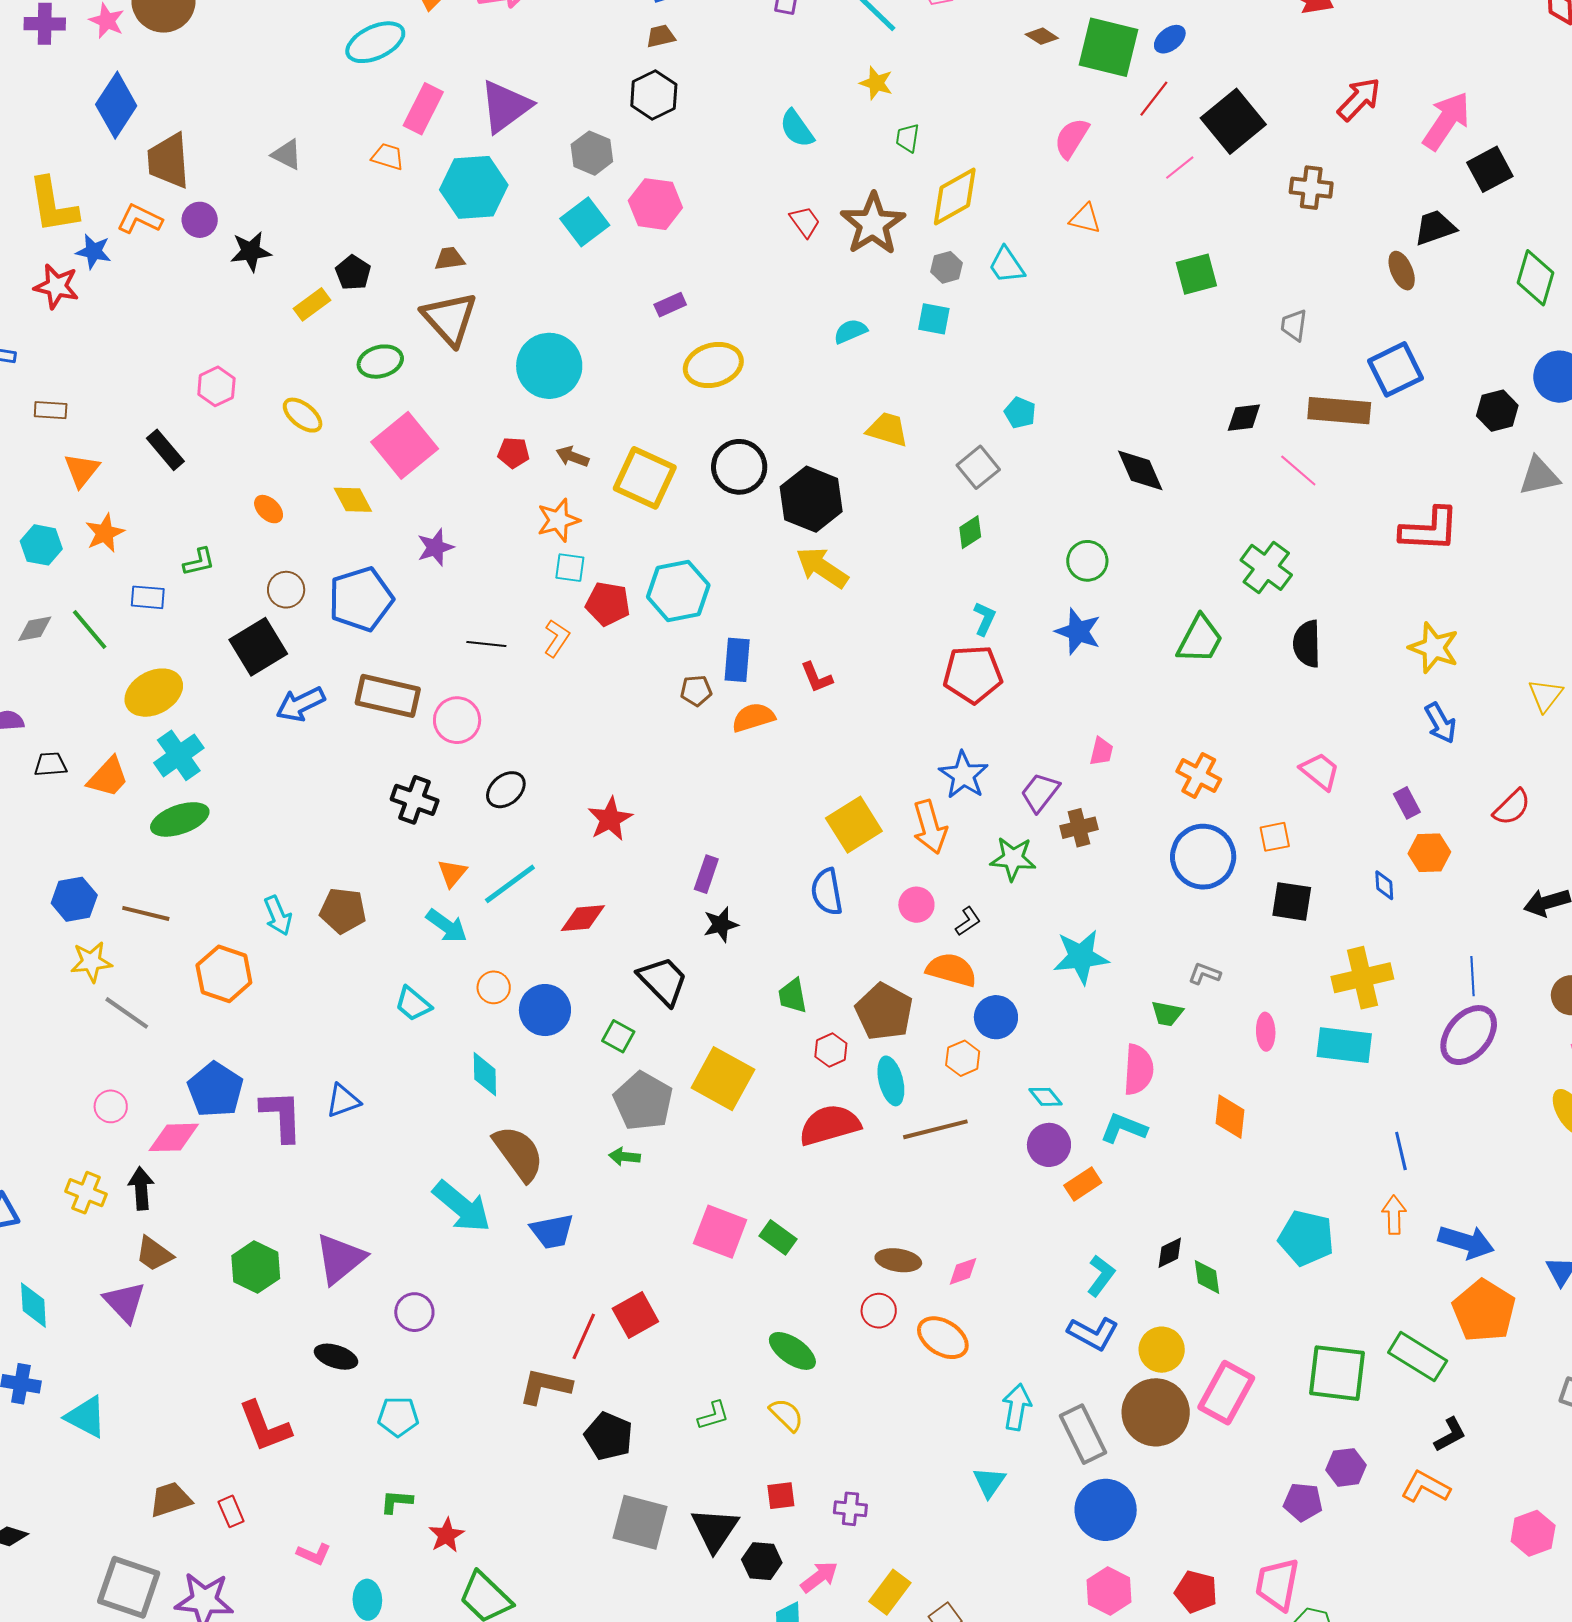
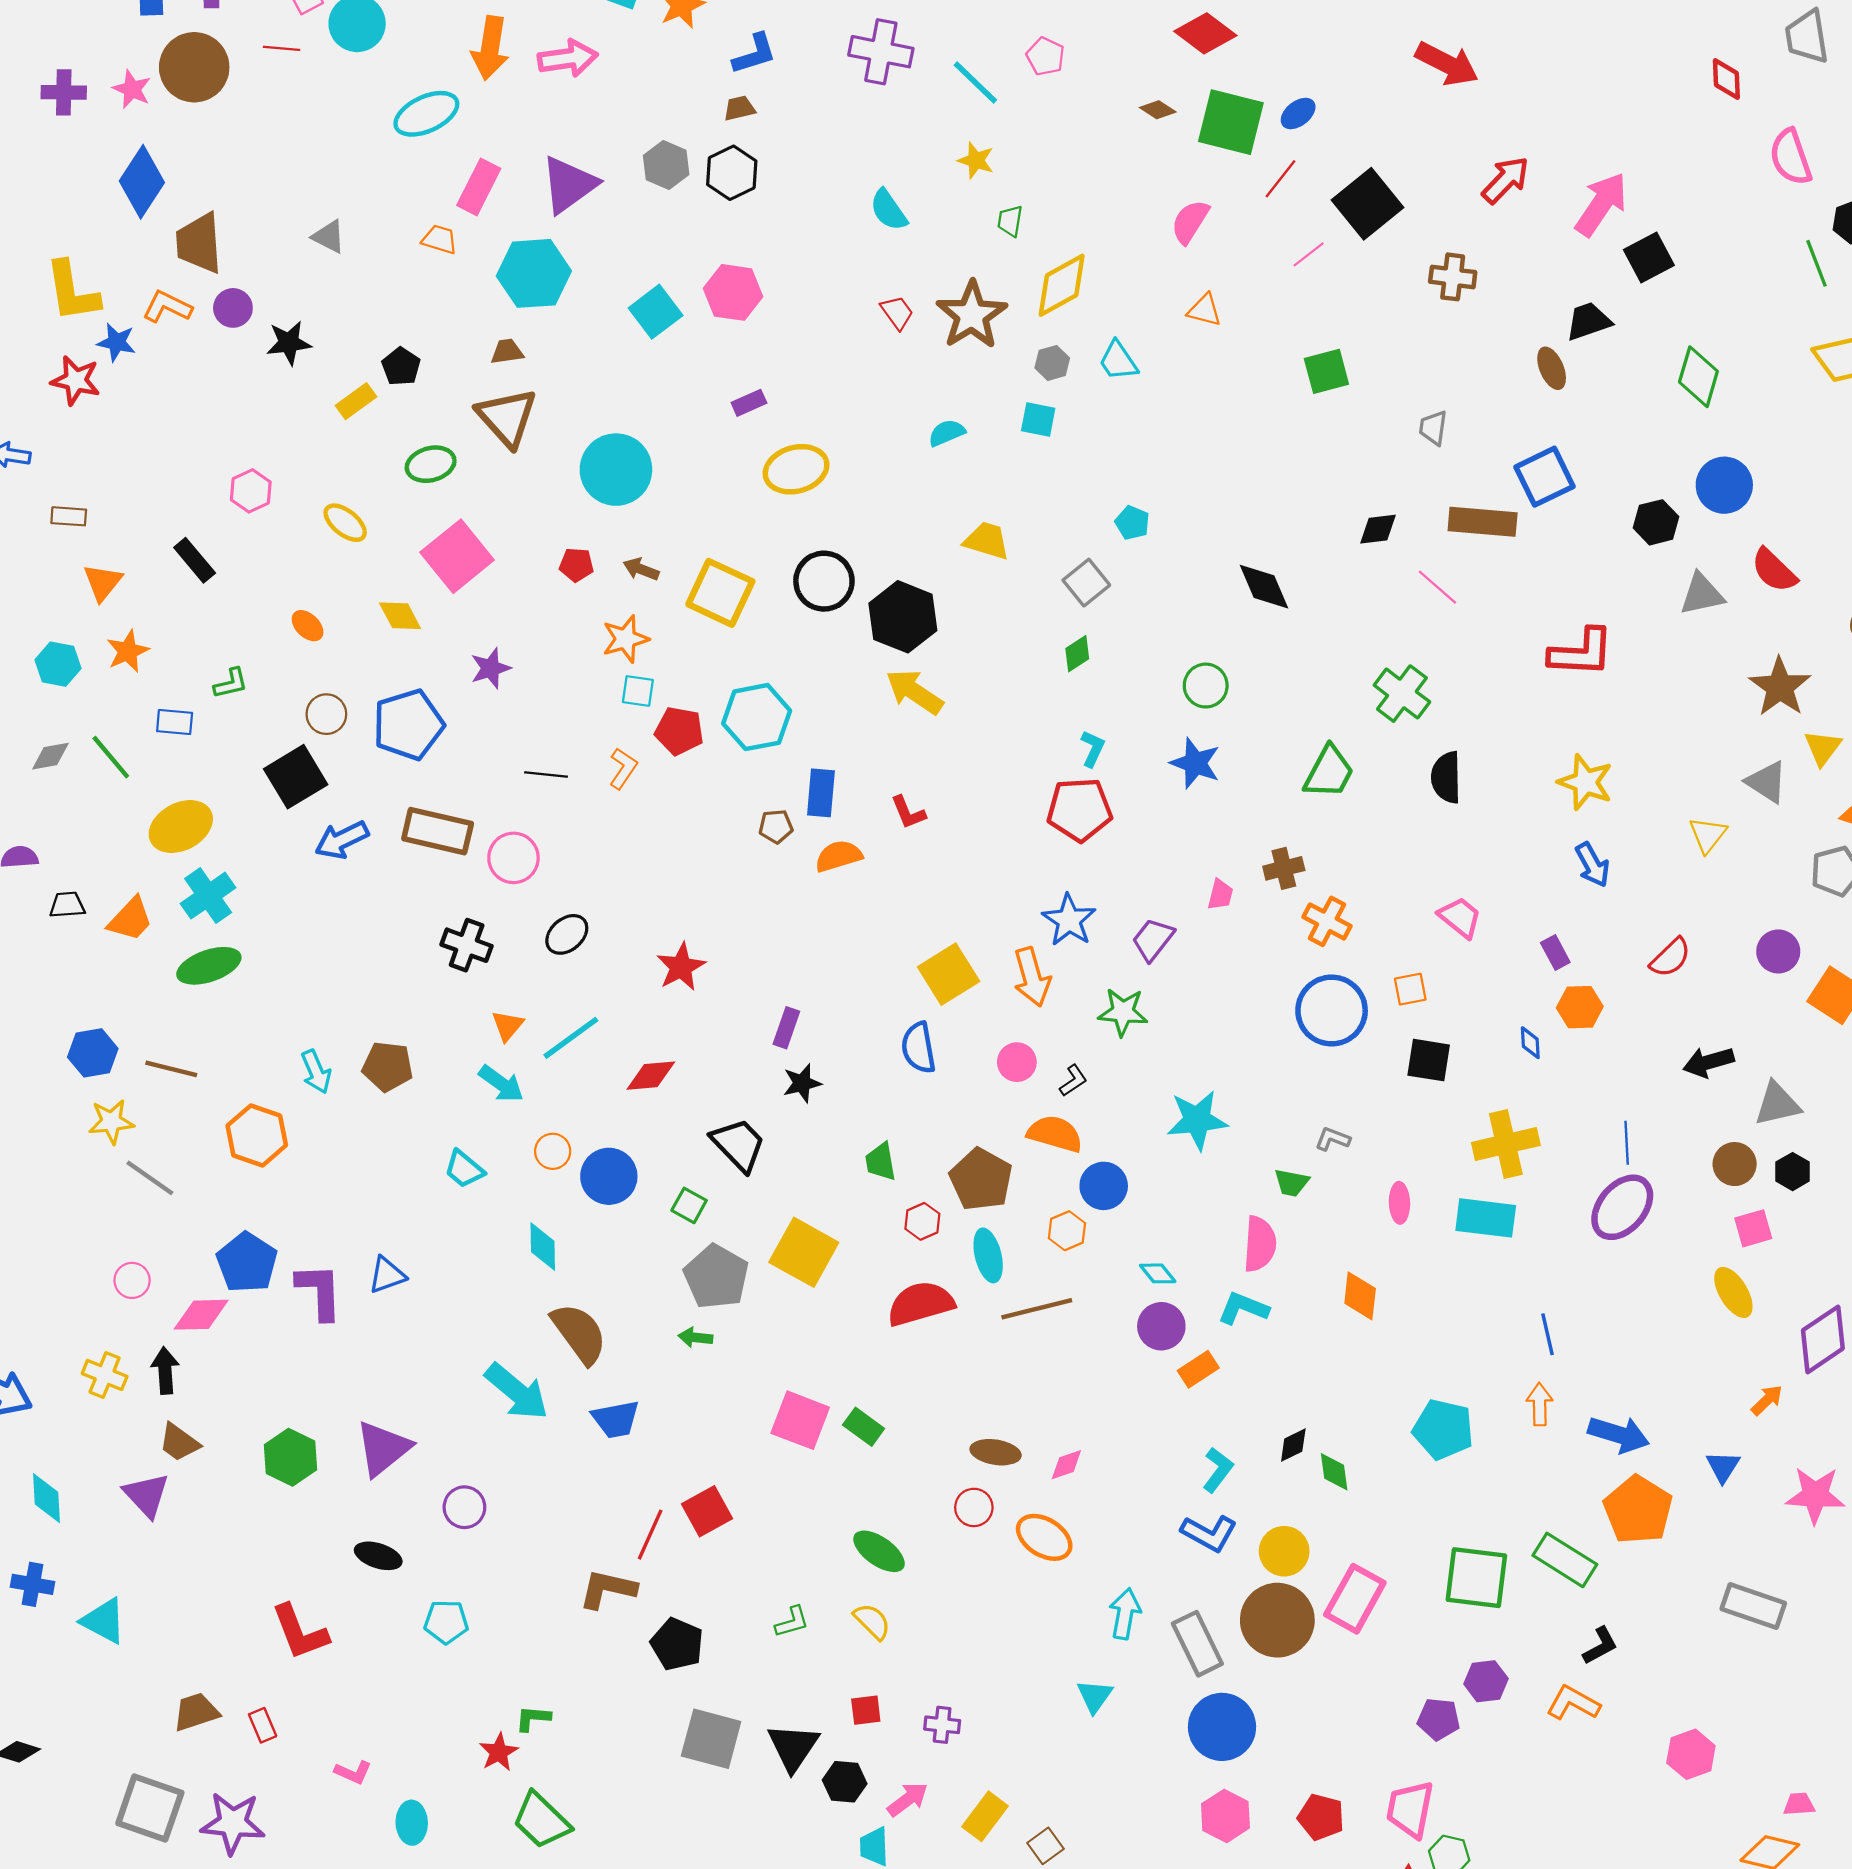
gray hexagon: (592, 153) -> (666, 165), moved
brown cross: (1079, 828) -> (1284, 868), moved
green L-shape: (396, 1502) -> (533, 1718), moved

